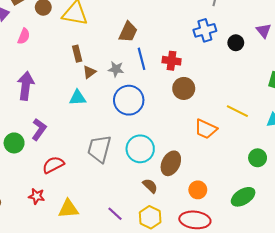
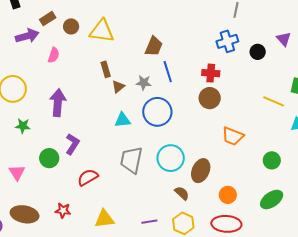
red cross: (172, 61) -> (211, 73), moved
cyan triangle: (78, 98) -> (123, 120), moved
yellow line: (237, 111) -> (274, 101), moved
green circle: (258, 158) -> (272, 160), moved
red star: (37, 196) -> (63, 210), moved
purple line: (115, 214) -> (149, 222), turned -49

